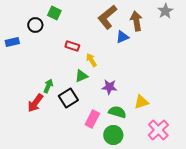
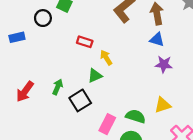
blue triangle: (122, 37) -> (157, 40), moved, turned 40
purple star: (109, 87) -> (164, 64), moved
red arrow: (35, 103) -> (25, 91), moved

